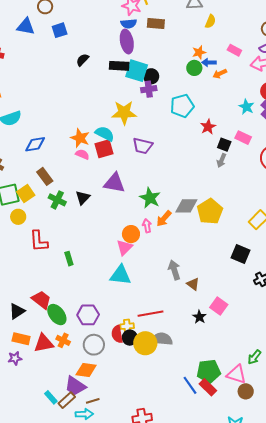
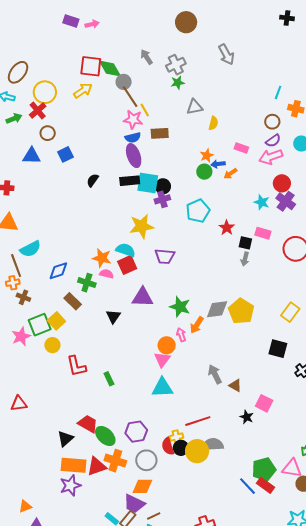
green cross: (57, 200) -> (87, 283), moved
orange rectangle: (21, 339) -> (74, 465), size x1.4
orange cross: (63, 340) -> (115, 461), size x1.5
purple star: (15, 358) -> (70, 485), size x1.5

